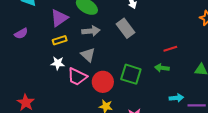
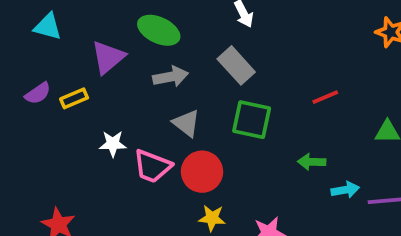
yellow rectangle: (60, 40) -> (74, 98), moved
gray triangle: (88, 55) -> (186, 123), moved
green arrow: (162, 68) -> (312, 162), moved
green square: (131, 74) -> (252, 120), moved

